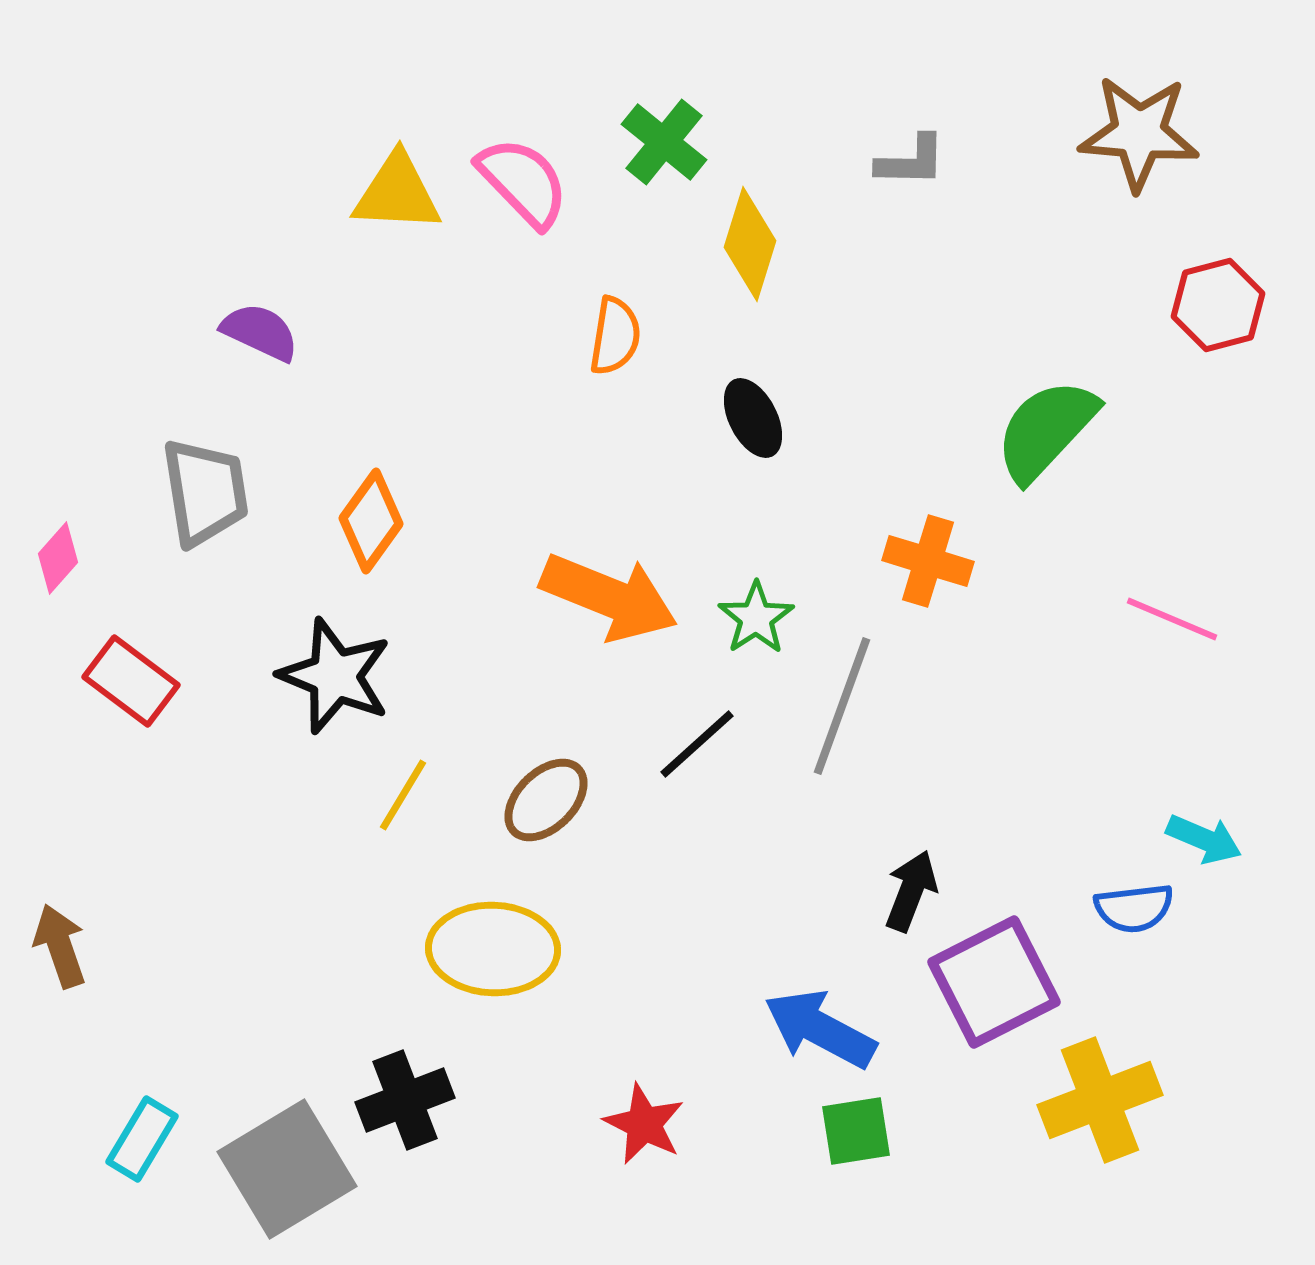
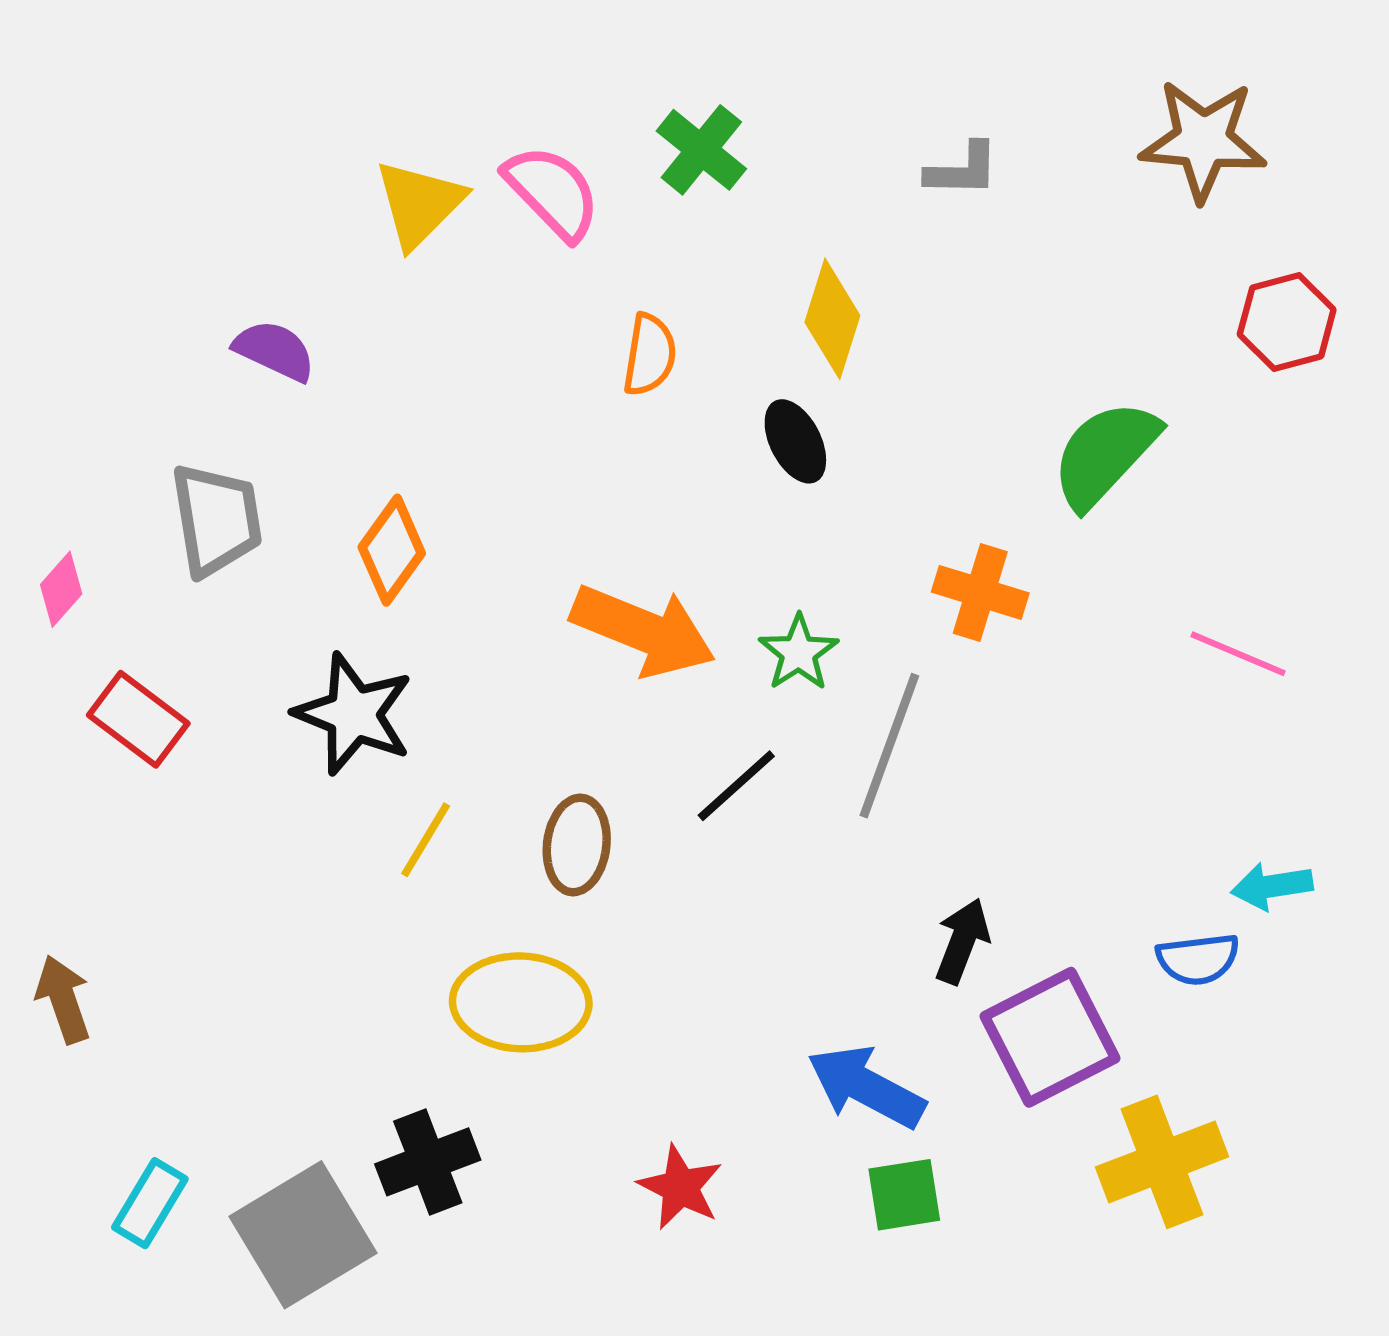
yellow triangle: (397, 193) -> (419, 204), turned -48
yellow diamond: (750, 244) -> (832, 319), moved
brown ellipse: (546, 800) -> (577, 845), turned -38
cyan arrow: (1204, 839) -> (1272, 886), turned 148

